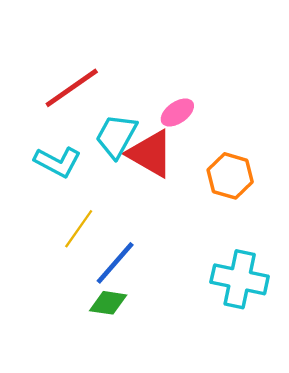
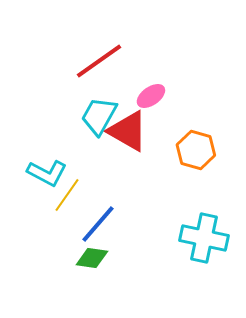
red line: (72, 88) -> (99, 61), moved
cyan L-shape: (58, 162) -> (47, 173), moved

